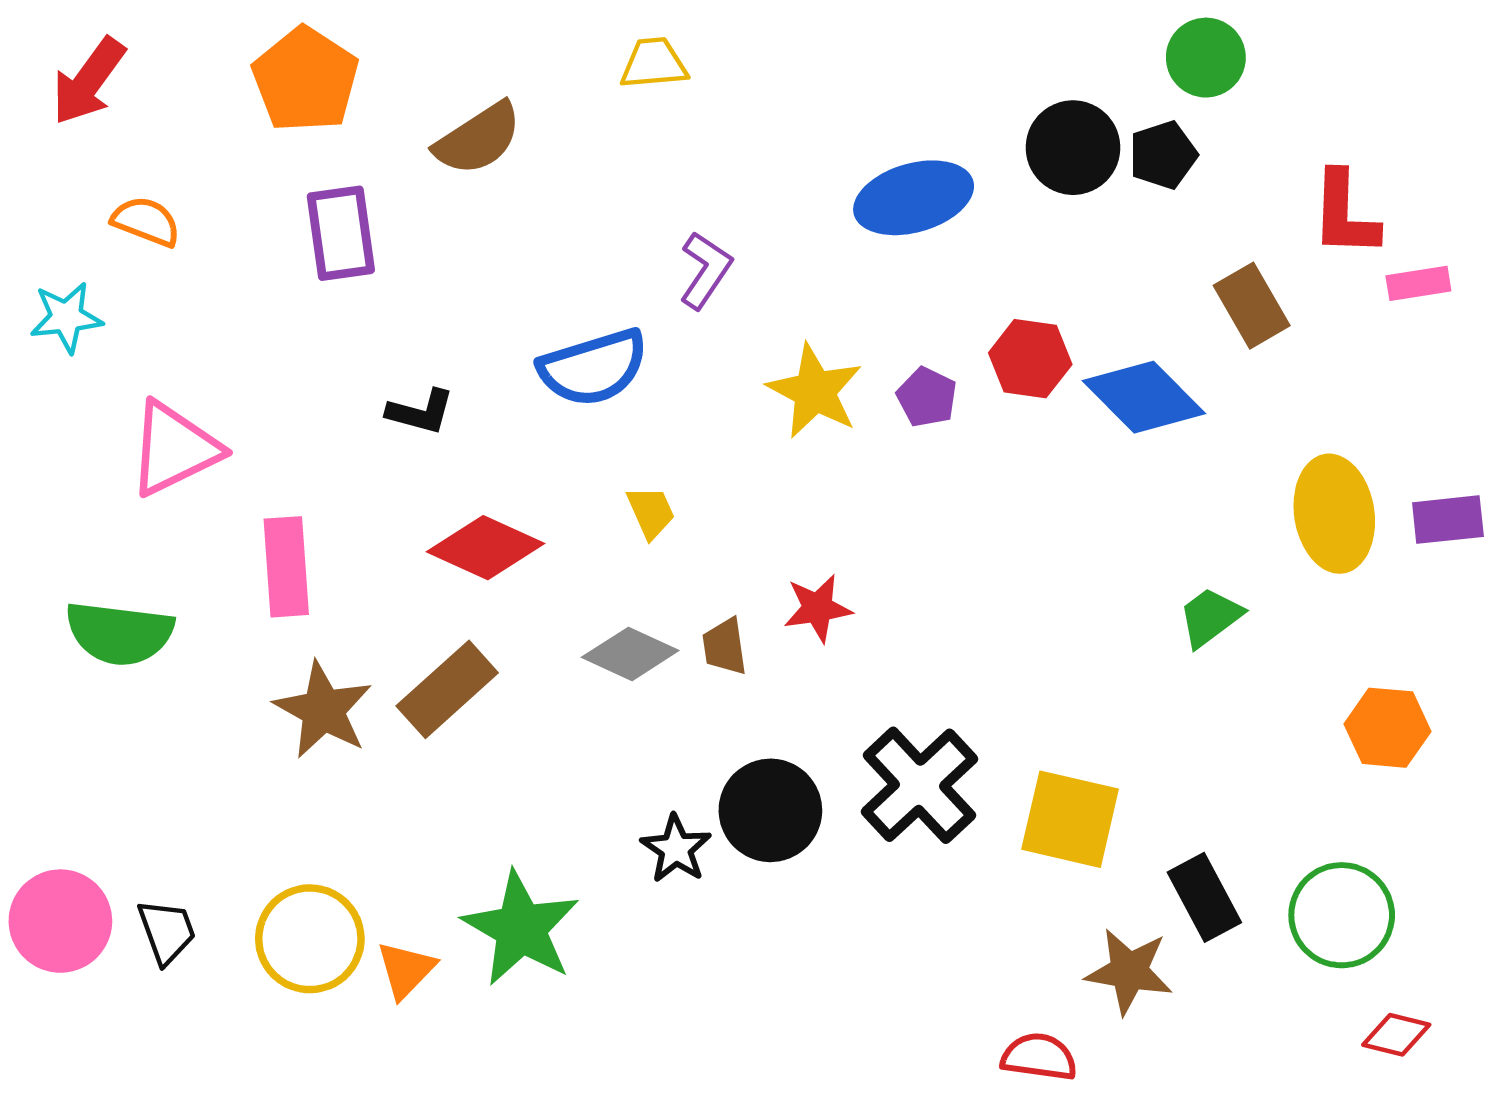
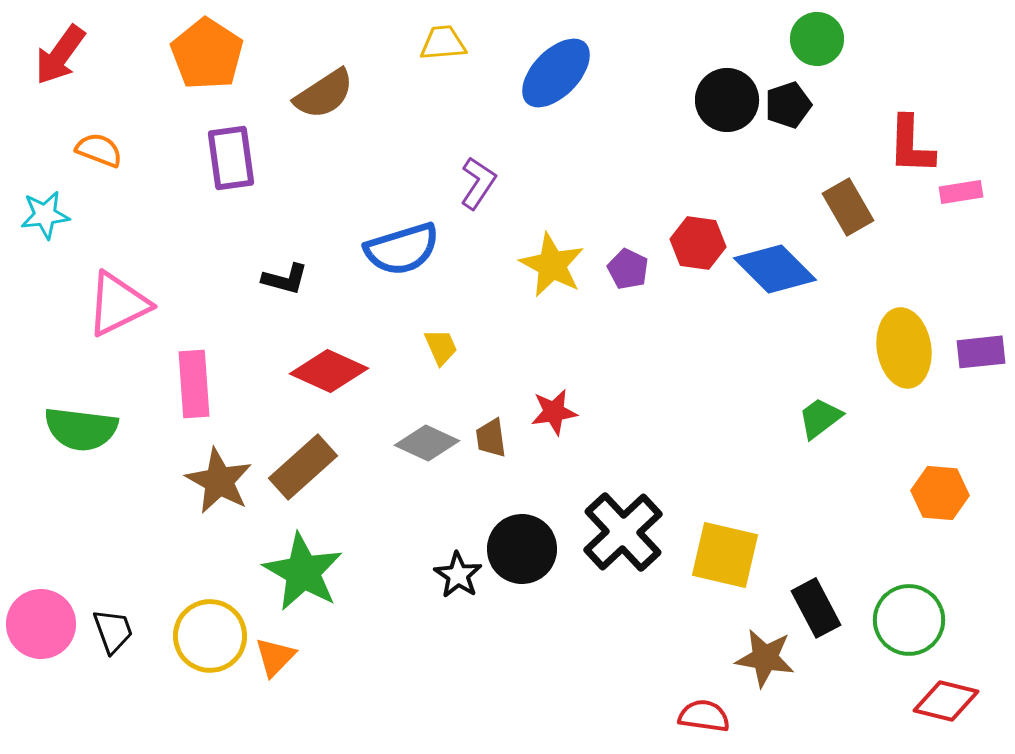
blue ellipse: (914, 198) -> (556, 73), moved, turned -30
green star: (521, 928) -> (303, 572), moved
red diamond: (1396, 1035) -> (946, 701), size x1.4

